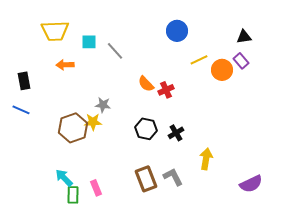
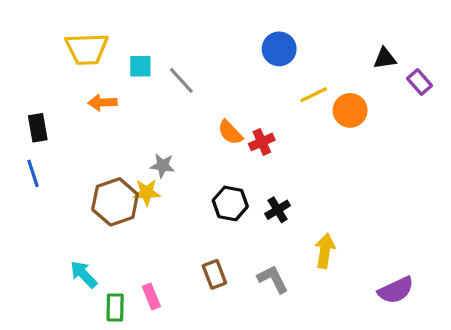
purple rectangle: (241, 61) -> (419, 82), moved
blue line: (21, 110) -> (33, 173), turned 48
cyan arrow: (64, 178) -> (84, 274), moved
brown rectangle: (146, 179) -> (214, 274), moved, size x0.7

